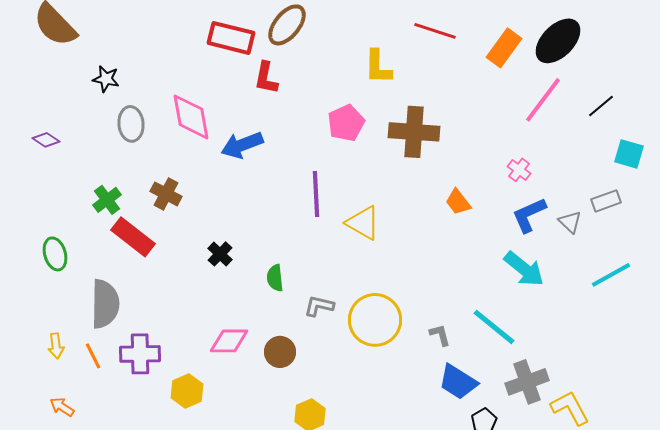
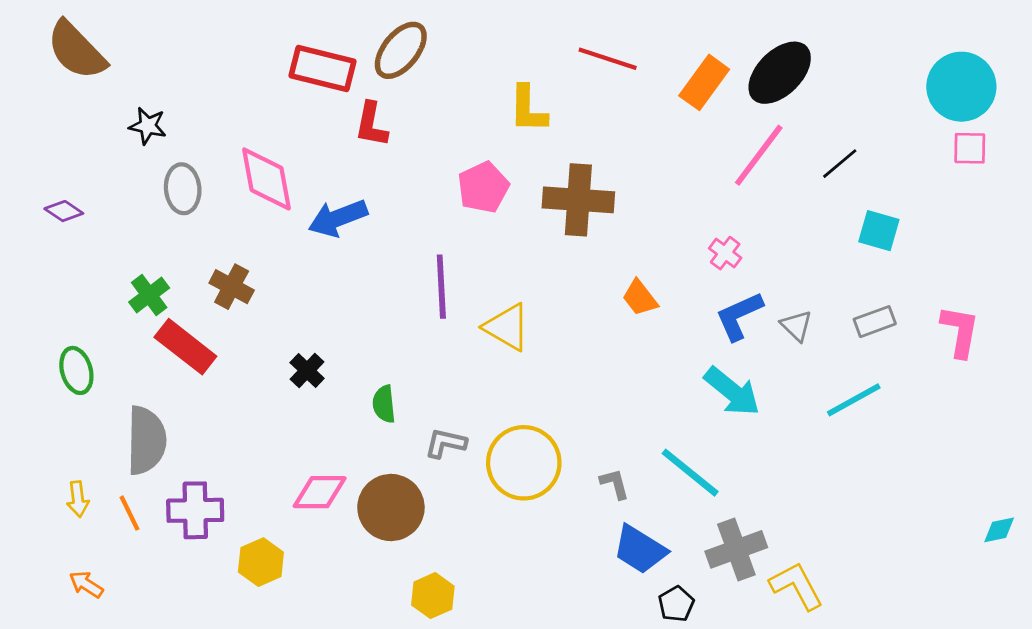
gray rectangle: (606, 201) -> (875, 322), moved
brown circle: (280, 352) -> (391, 508), size x1.5

